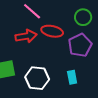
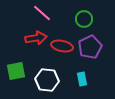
green circle: (83, 17) -> (84, 19), moved
red ellipse: (52, 31) -> (62, 46), moved

